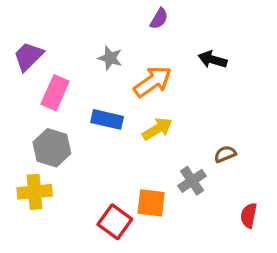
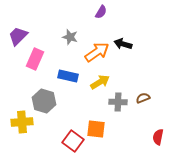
black arrow: (213, 60) -> (123, 44), moved
gray hexagon: (52, 148) -> (44, 101), moved
gray cross: (192, 181) -> (118, 102), moved, turned 36

